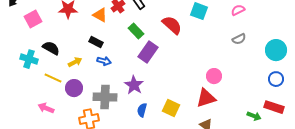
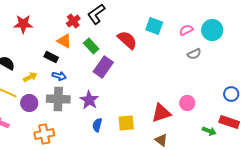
pink semicircle: (238, 10) -> (186, 30), moved
orange triangle: (100, 15) -> (64, 41), moved
cyan circle: (276, 50) -> (212, 30), moved
pink circle: (214, 76) -> (187, 103), moved
gray cross: (105, 97) -> (58, 99), moved
yellow square: (171, 108) -> (126, 123), turned -30

